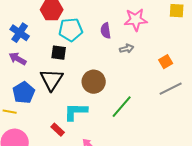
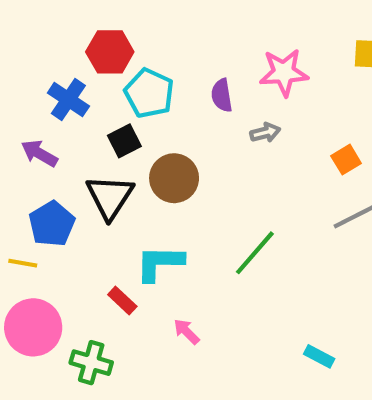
cyan pentagon: (71, 30) -> (149, 93), turned 30
blue cross: (20, 33) -> (68, 99), moved
black square: (59, 53) -> (124, 141), turned -35
brown circle: (94, 82) -> (174, 178), moved

